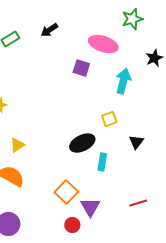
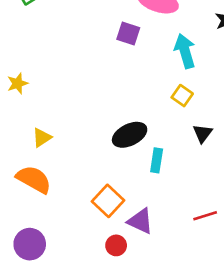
cyan arrow: (123, 81) -> (185, 51), turned -30
yellow square: (109, 119) -> (182, 96), moved, turned -35
purple triangle: (90, 207) -> (140, 221), turned -35

